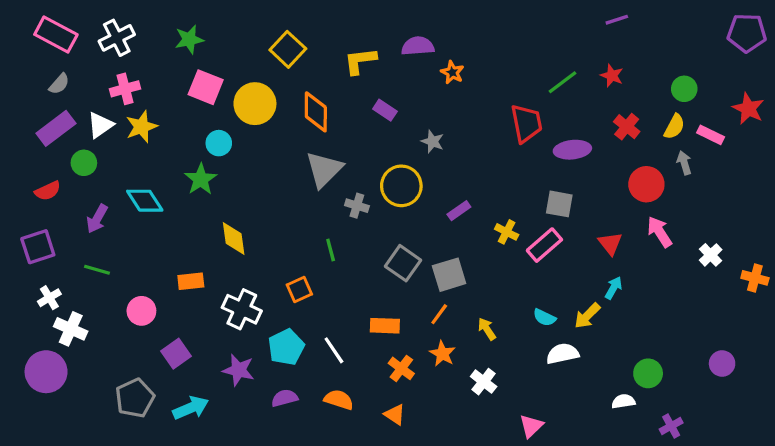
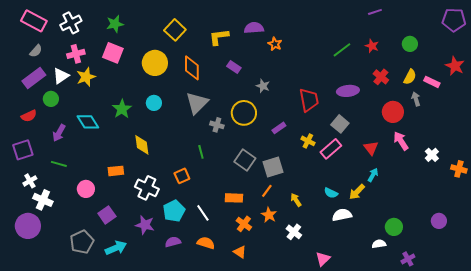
pink square: (206, 87) -> (113, 53), moved
green circle: (684, 89) -> (410, 44), moved
red trapezoid: (526, 123) -> (309, 100), moved
cyan circle: (219, 143) -> (154, 103), moved
gray square: (559, 204) -> (340, 124), turned 30

